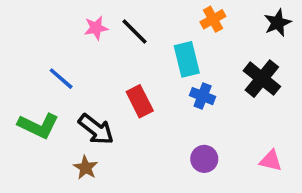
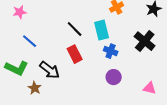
pink star: (96, 28) -> (20, 12), moved
black line: (134, 31) -> (75, 29), moved
purple circle: (204, 159) -> (114, 77), moved
brown star: (86, 168) -> (35, 88), moved

